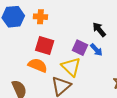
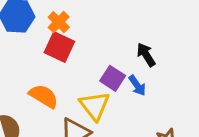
orange cross: (40, 17) -> (59, 22), turned 32
red square: (45, 45) -> (59, 47), moved

